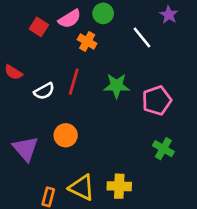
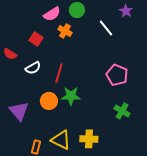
red square: (39, 27) -> (36, 39), moved
red line: (74, 82) -> (59, 73), moved
green star: (117, 86) -> (71, 96), moved
pink pentagon: (157, 100) -> (117, 75), turned -30

